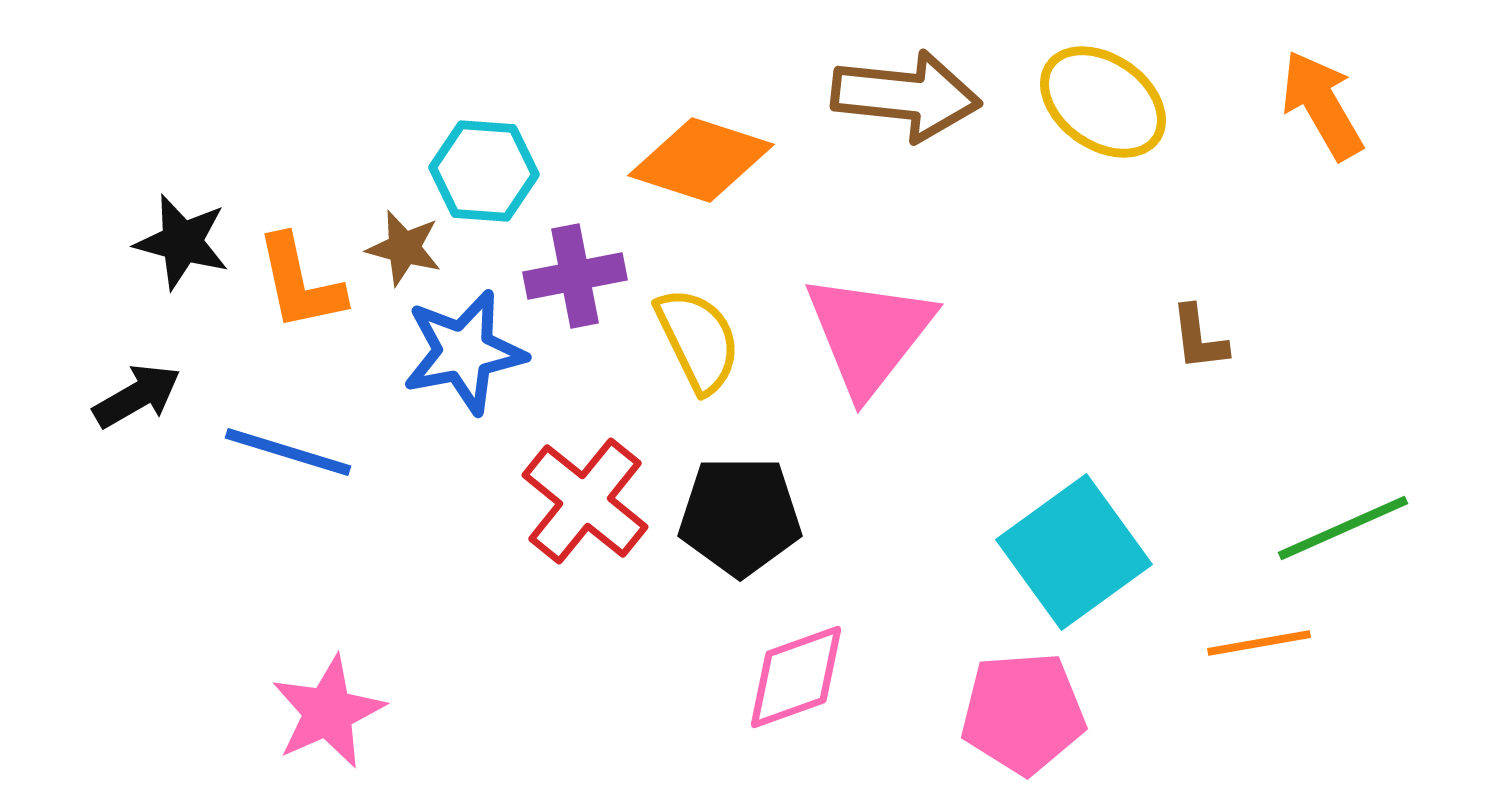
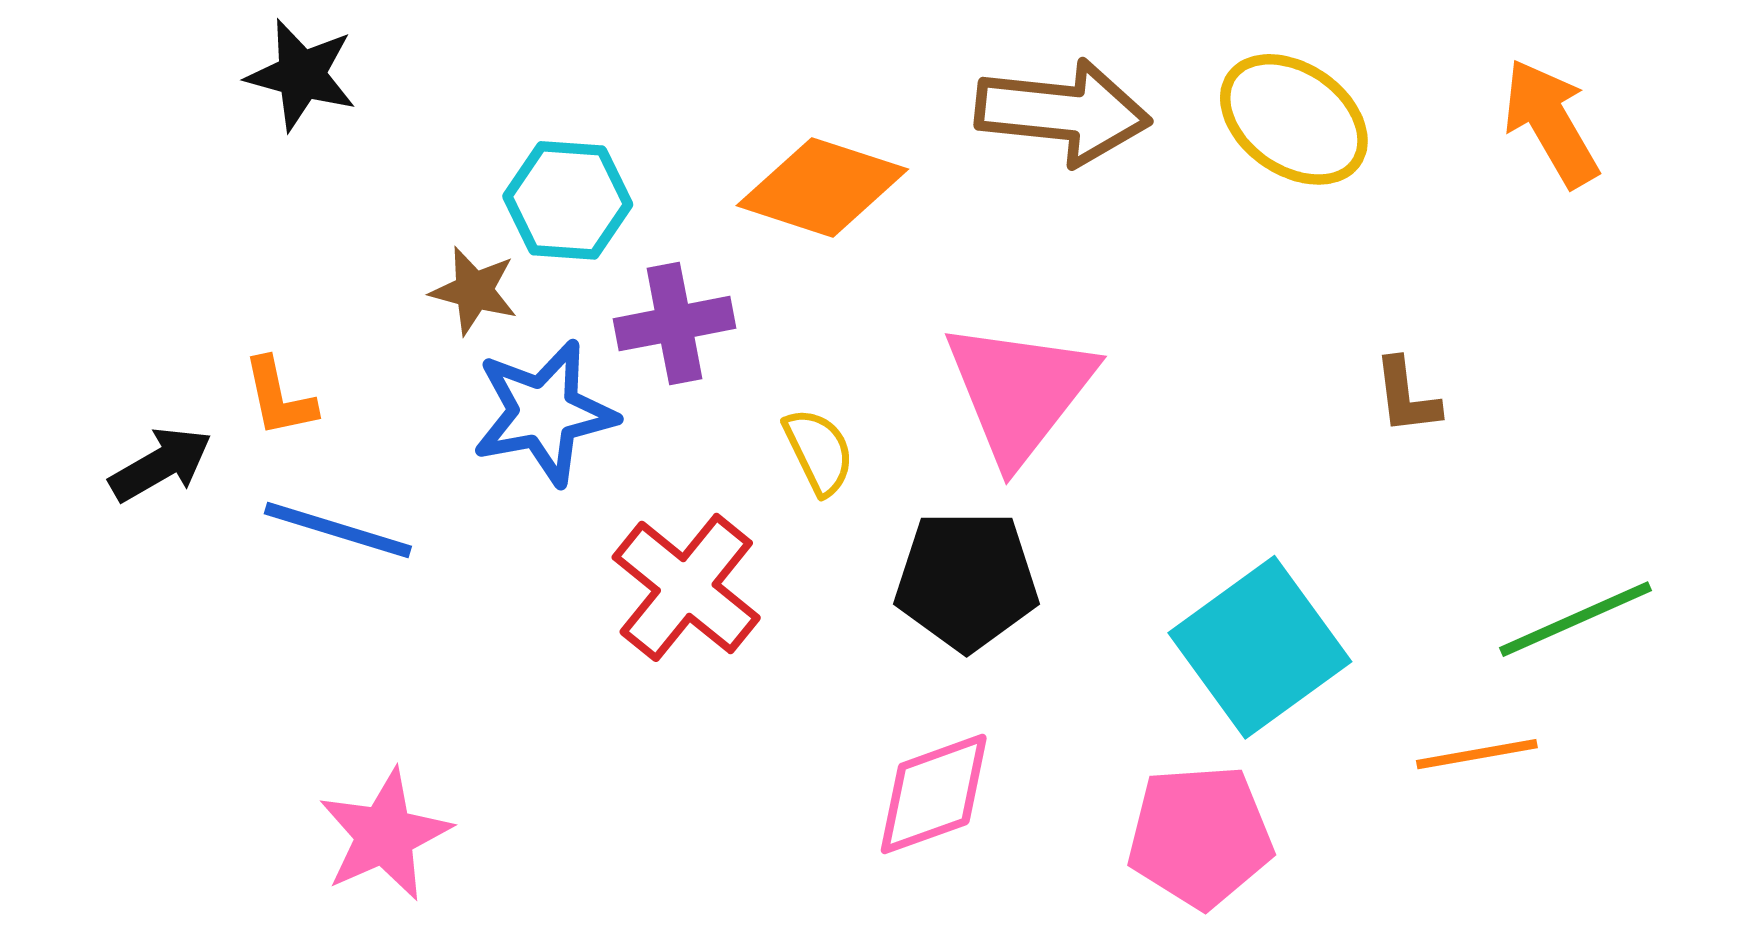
black star: (182, 242) -> (301, 75), moved
orange L-shape: (300, 283) -> (279, 397), moved, size x0.7
yellow semicircle: (698, 340) -> (819, 451), moved, size x0.7
black pentagon: (740, 516) -> (967, 580), moved

